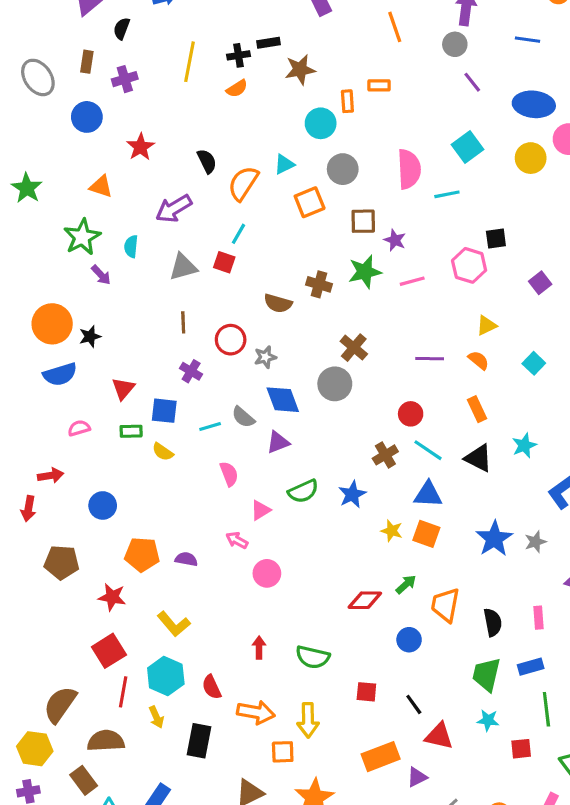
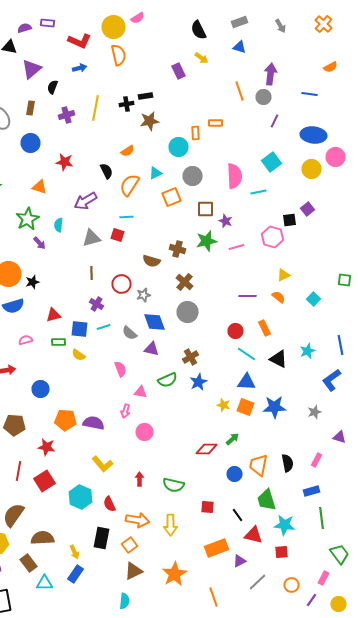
orange line: (395, 27) -> (240, 91), moved
brown star: (300, 70) -> (150, 121), moved
purple cross: (125, 79) -> (66, 115), moved
purple line: (472, 82) -> (274, 121), turned 64
orange semicircle: (237, 89) -> (128, 151), moved
red star: (141, 147) -> (64, 162), turned -30
cyan line: (238, 234) -> (126, 217), turned 56
purple square: (540, 283) -> (308, 209), moved
brown cross: (354, 348) -> (184, 282), moved
red triangle: (123, 389) -> (54, 315), turned 35
orange rectangle: (477, 409) -> (264, 328), moved
cyan line: (210, 427) -> (104, 327), moved
purple triangle: (278, 442) -> (152, 349), turned 35
brown cross: (385, 455) -> (190, 357), moved
pink triangle: (261, 510) -> (140, 392), turned 40
blue star: (494, 539) -> (274, 407), moved, turned 30
pink arrow: (237, 540) -> (126, 411), turned -104
purple semicircle: (186, 559) -> (94, 423), size x1.5
orange trapezoid: (445, 605) -> (258, 465), moved
pink rectangle: (539, 618) -> (316, 460), turned 32
yellow L-shape: (174, 624) -> (102, 464), moved
green trapezoid: (486, 674) -> (266, 500), moved, turned -30
red line: (123, 692) -> (18, 471), moved
yellow arrow: (156, 717) -> (74, 552), moved
cyan star: (488, 720) -> (284, 525), size x1.5
red square: (521, 749) -> (282, 552), moved
orange square: (283, 752) -> (130, 545), moved, turned -35

